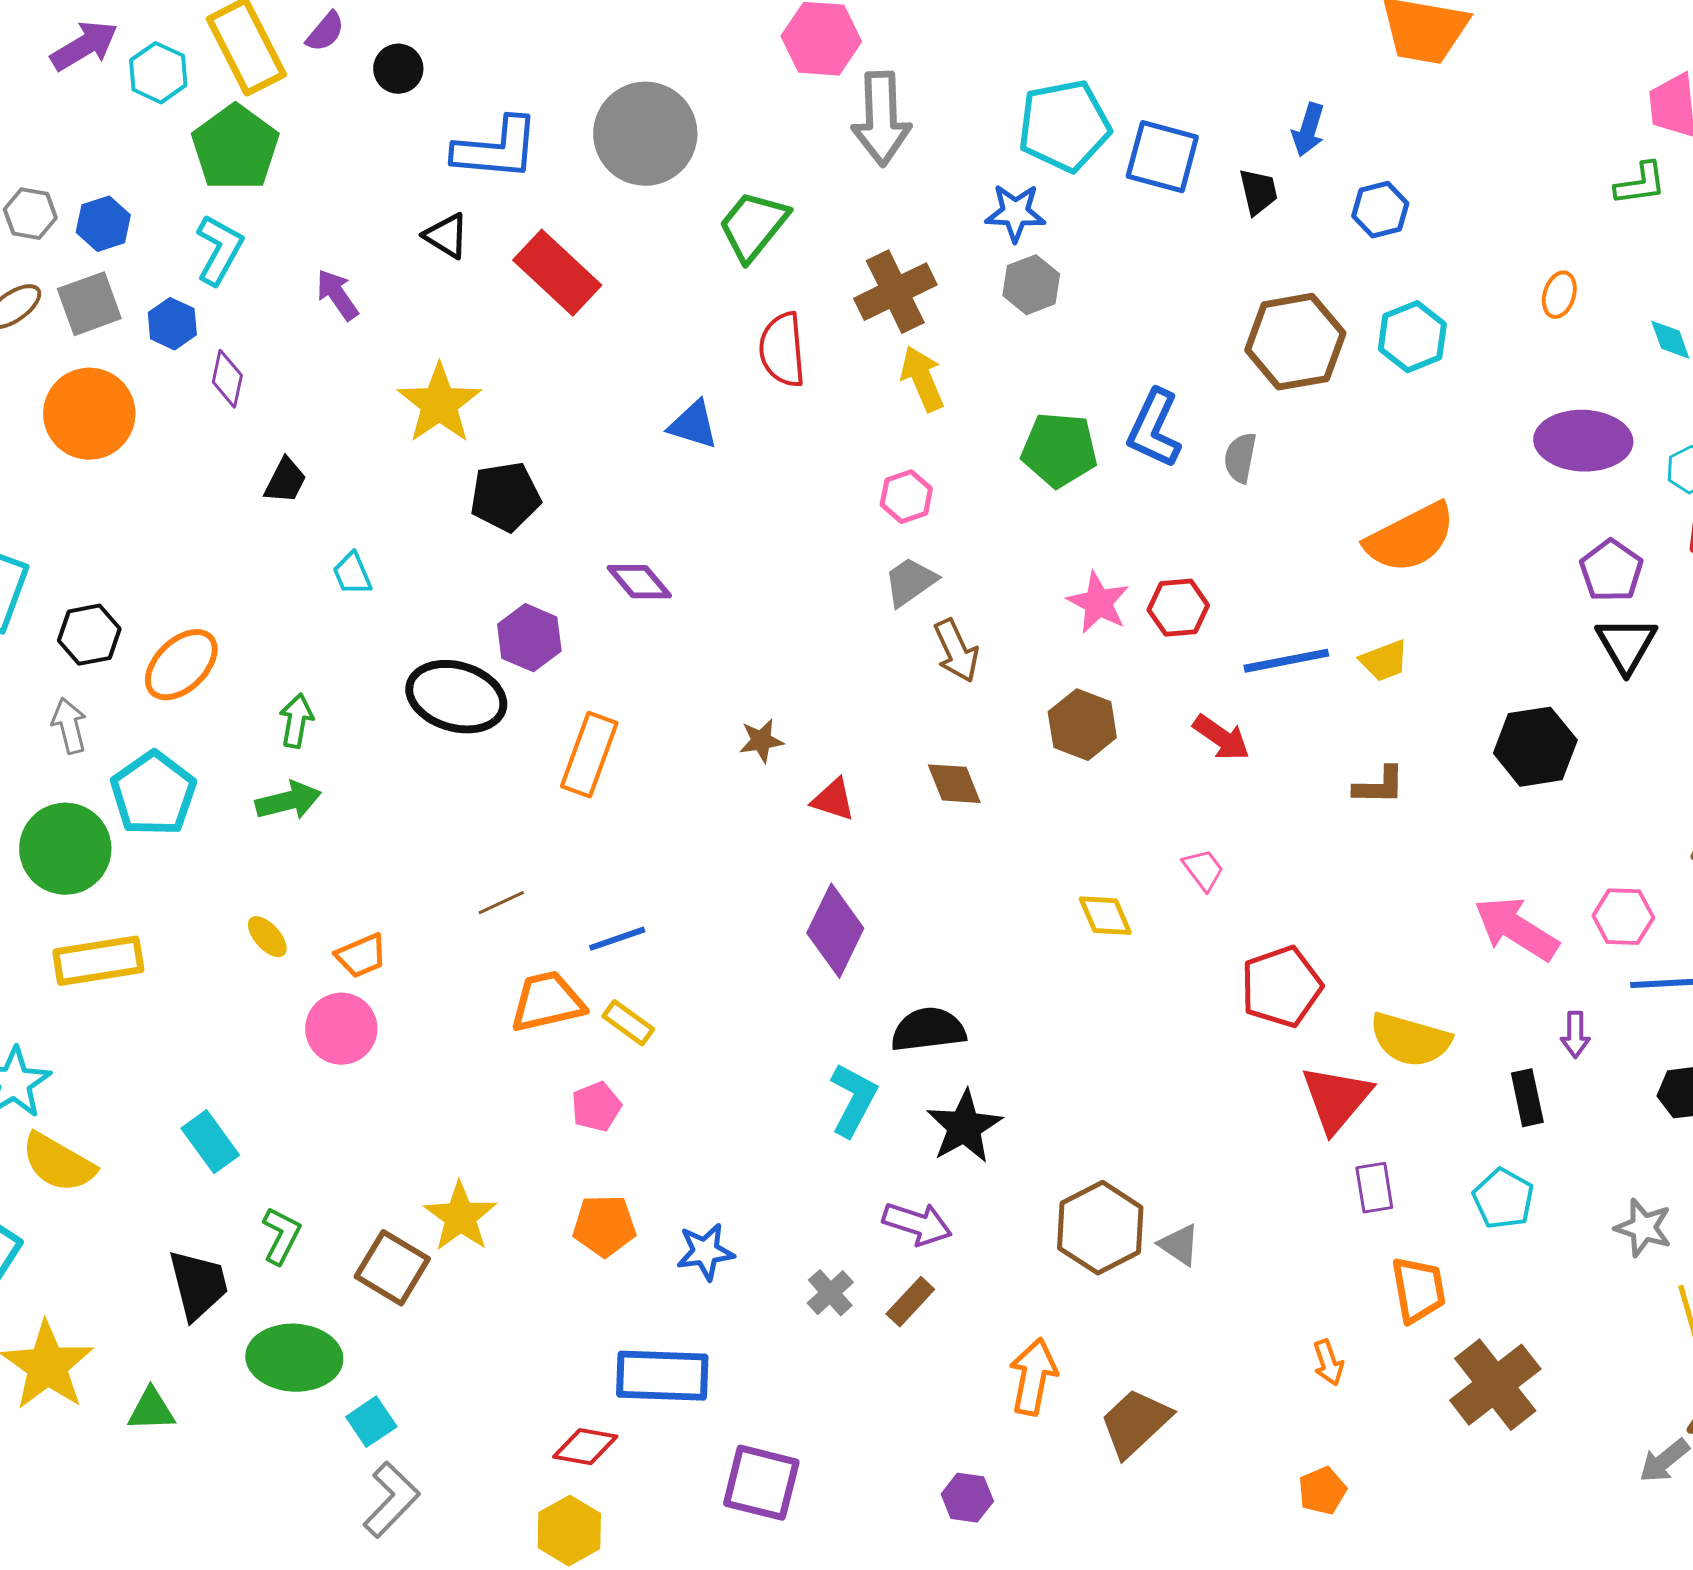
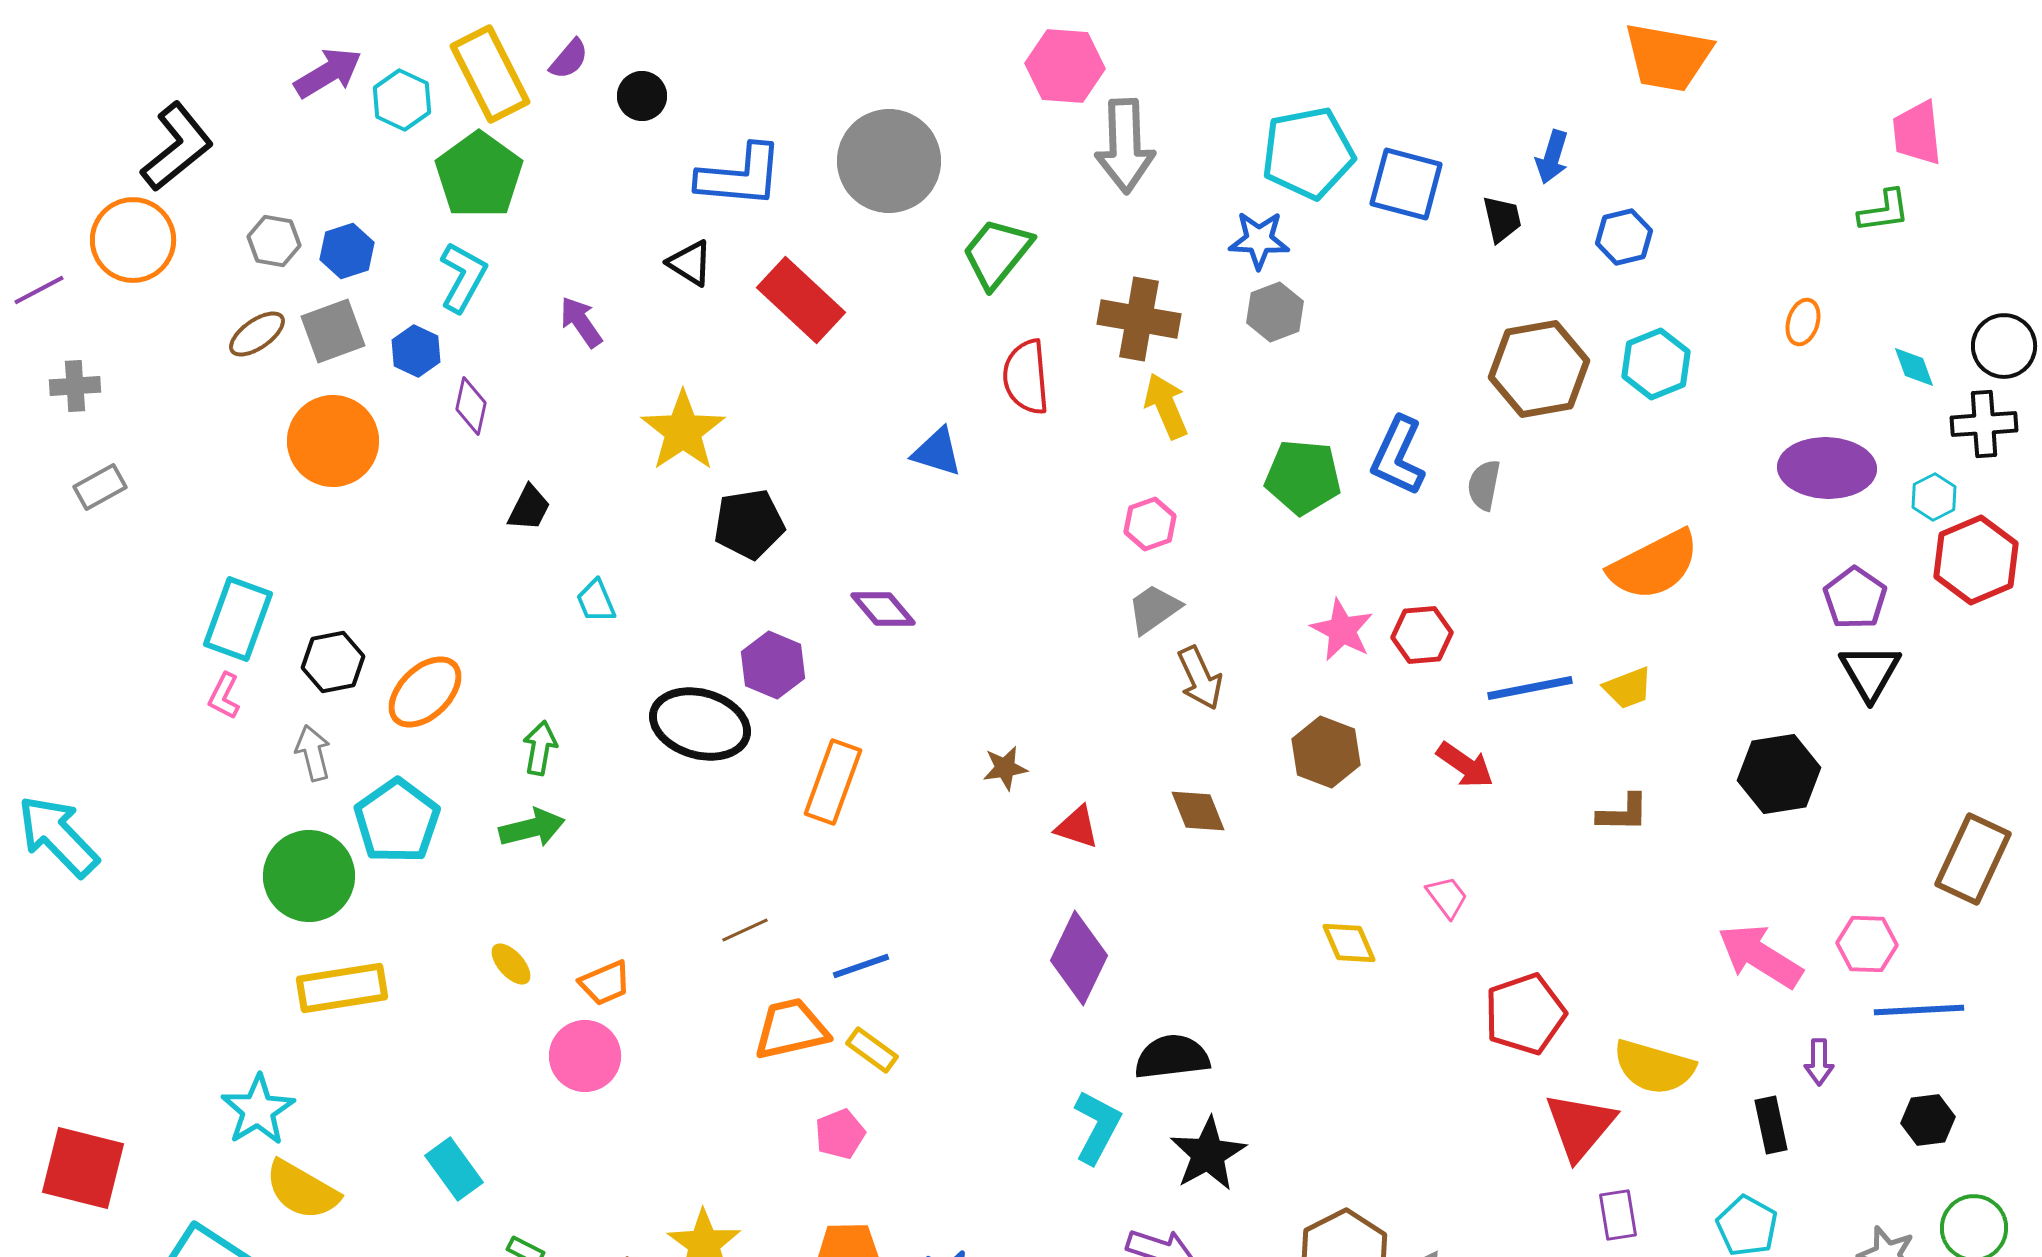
brown cross: (895, 292) -> (1139, 319), turned 36

